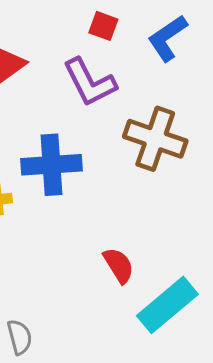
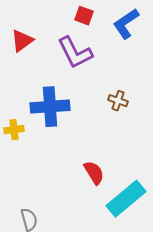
brown cross: (155, 139) -> (118, 101), moved, size x0.5

